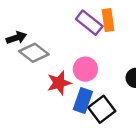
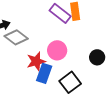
blue rectangle: (83, 100) -> (44, 73), moved

